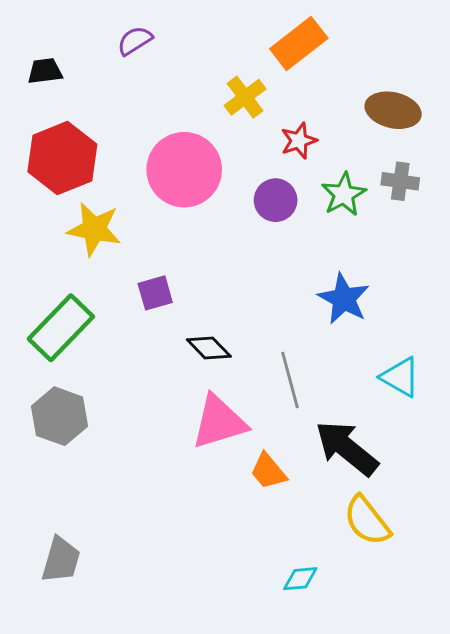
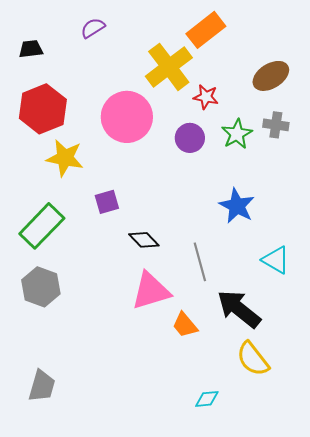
yellow cross: (245, 97) -> (169, 67), size x1.6
brown ellipse: (393, 110) -> (271, 76), turned -45
red star: (299, 141) -> (206, 97), turned 30

